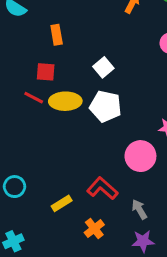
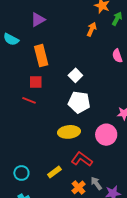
orange rectangle: (57, 35) -> (41, 56), size x1.5
yellow ellipse: (65, 101) -> (69, 132), moved
cyan circle: (15, 187) -> (21, 173), moved
gray arrow: (139, 209) -> (96, 183), moved

